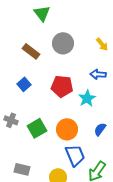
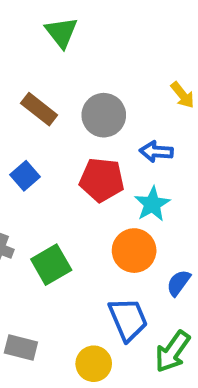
gray circle: (63, 43) -> (104, 115), moved
blue arrow: (98, 74) -> (156, 152), moved
orange circle: (67, 129) -> (134, 251), moved
blue semicircle: (100, 129) -> (179, 283), moved

